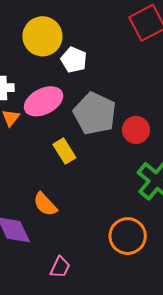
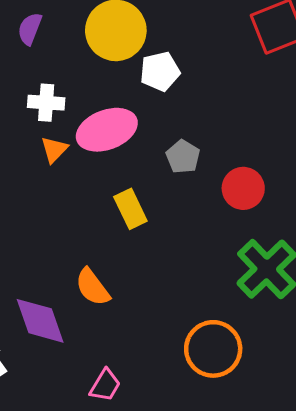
white pentagon: (74, 60) -> (160, 71), turned 30
gray pentagon: (95, 114) -> (183, 157), size x0.5

